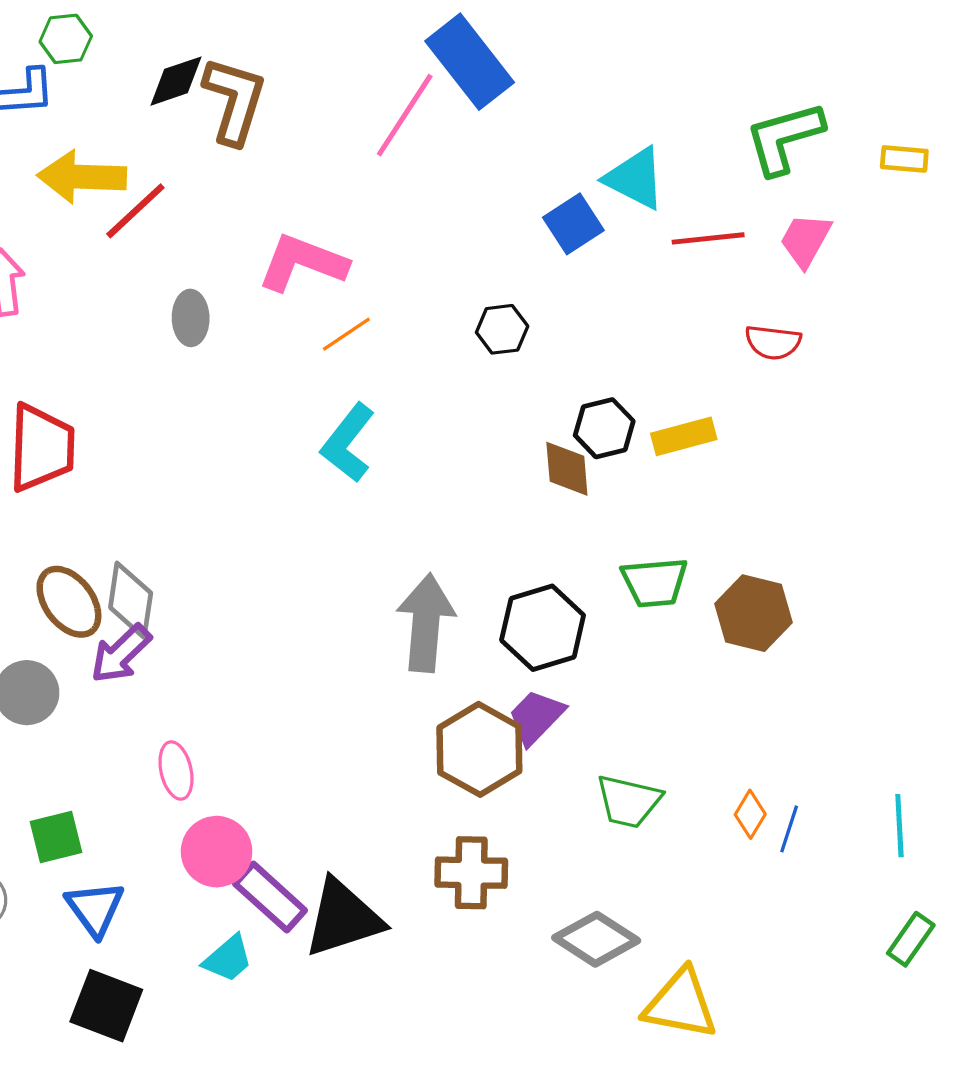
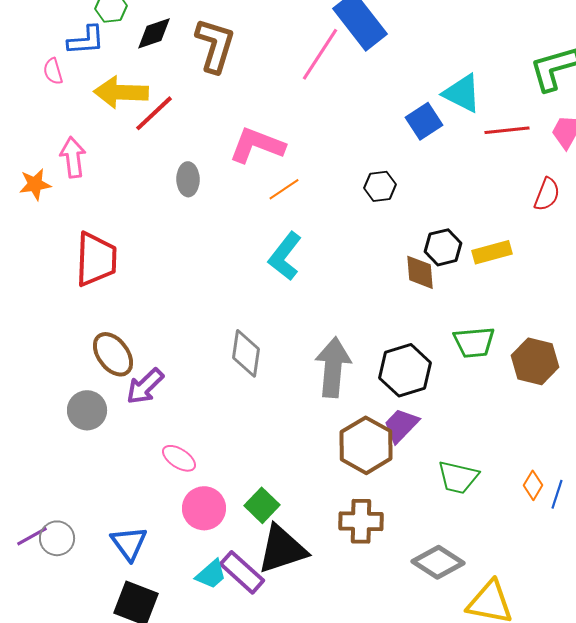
black diamond: (176, 81) -> (154, 33), moved
red semicircle: (773, 342) -> (547, 194), turned -76
gray diamond: (131, 600) -> (246, 353), moved
pink ellipse: (176, 770) -> (179, 458), turned -44
green square: (56, 837) -> (262, 505), moved, turned -32
purple rectangle: (270, 897) -> (242, 572), moved

